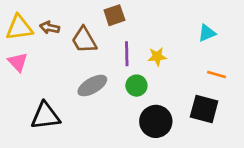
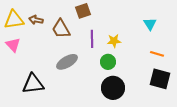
cyan triangle: (207, 33) -> (150, 24), turned -40
green circle: (136, 86) -> (108, 62), moved
black square: (204, 109) -> (160, 79), moved

